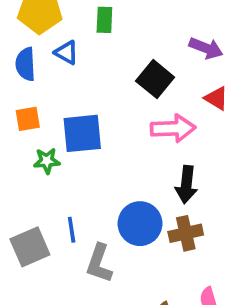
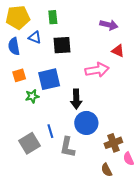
black square: (155, 79) -> (62, 45), moved, turned -36
black arrow: (186, 185) -> (76, 99), moved
brown cross: (186, 233) -> (113, 143), moved

